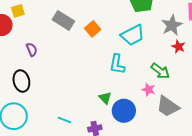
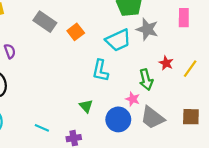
gray star: (172, 25) -> (147, 29), moved, turned -30
red star: (178, 47) -> (166, 63), moved
green arrow: (160, 71) -> (146, 80), turned 36
blue circle: (124, 111) -> (118, 119), moved

